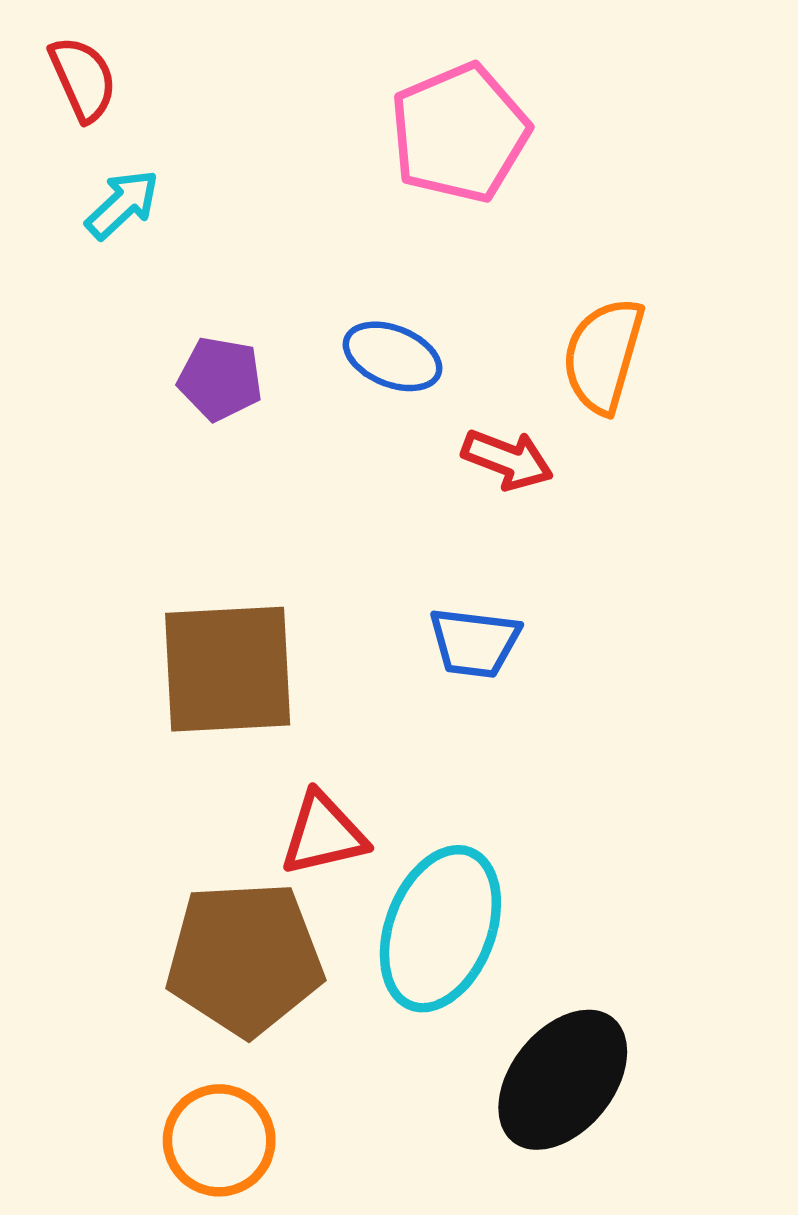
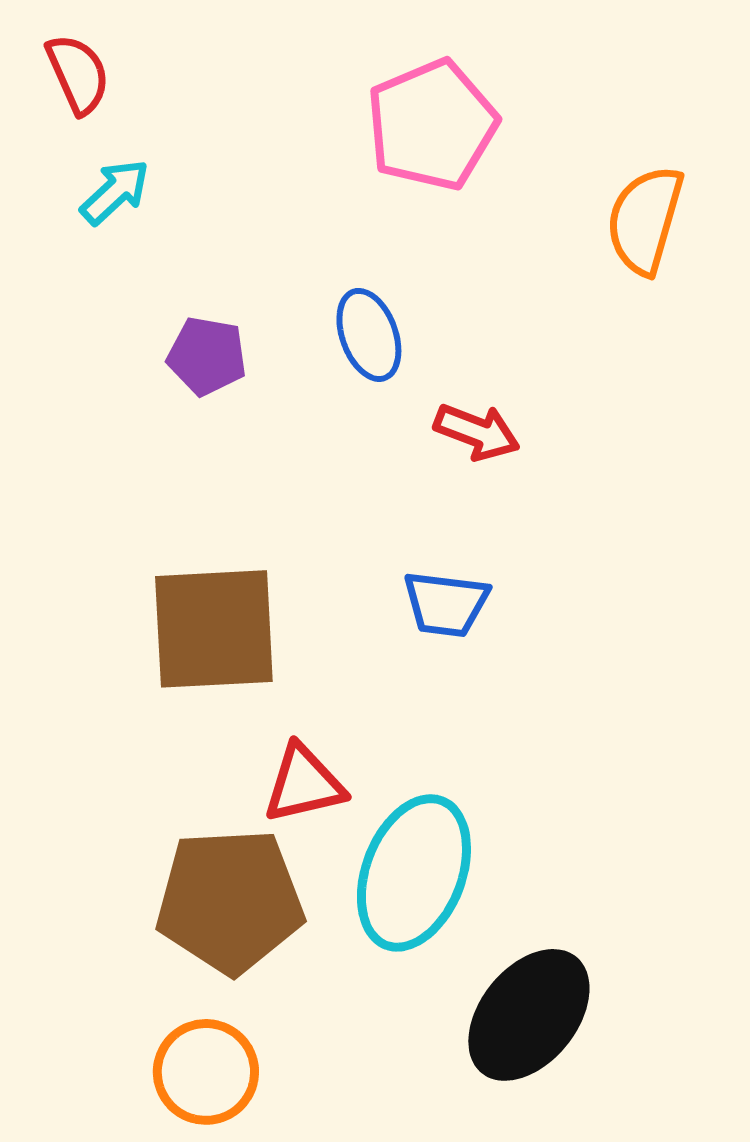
orange semicircle: (603, 355) -> (645, 220), moved
blue ellipse: (393, 356) -> (369, 335), turned 48

